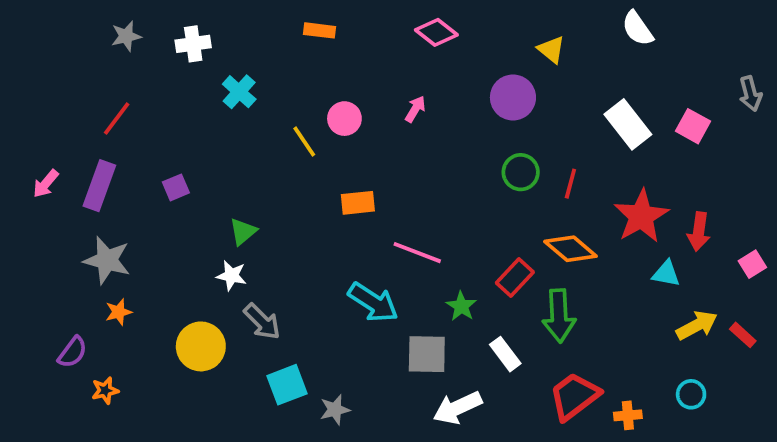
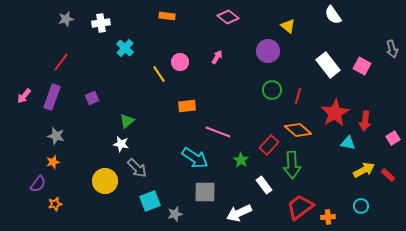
gray star: (107, 260) -> (56, 136), size x0.7
orange star: (118, 312) -> (53, 162), moved
gray square: (427, 354) -> (205, 192), moved

